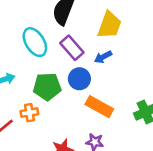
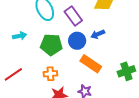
blue arrow: (103, 57) -> (98, 34), moved
orange cross: (29, 113) -> (50, 74), moved

